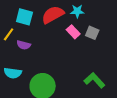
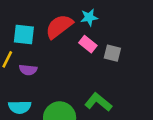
gray square: (92, 33) -> (112, 53), moved
green L-shape: (94, 80) -> (98, 102), moved

